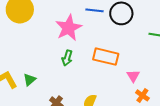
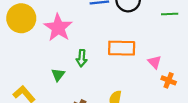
pink star: (69, 28) -> (58, 28), moved
green triangle: (30, 80) -> (58, 75), moved

